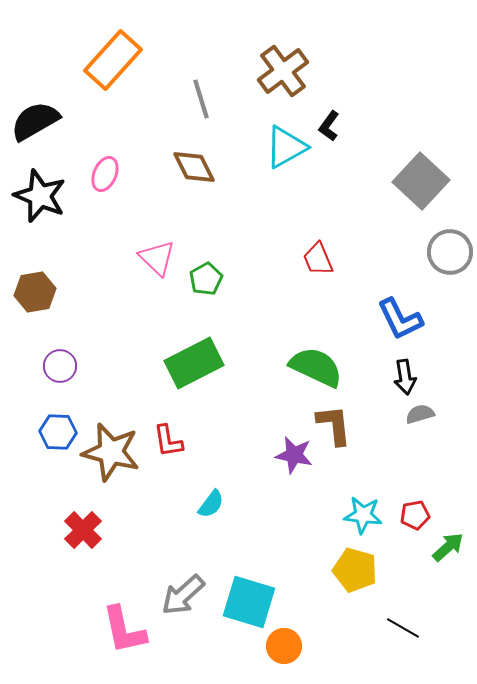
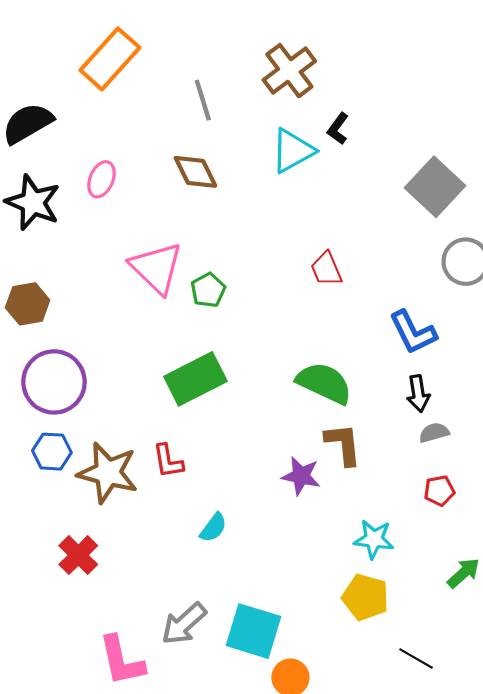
pink triangle: (157, 258) -> (156, 268), size x1.4
purple circle: (60, 366) -> (54, 382), size x1.8
red pentagon: (415, 515) -> (439, 491), moved

